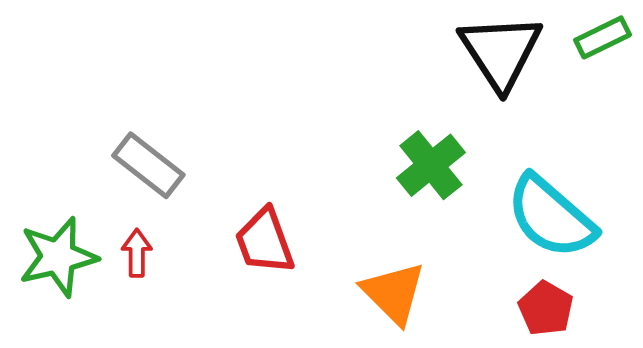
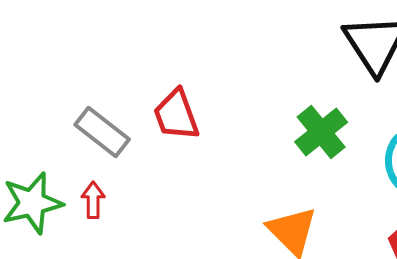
red trapezoid: (265, 241) -> (176, 115), moved

